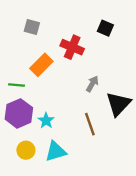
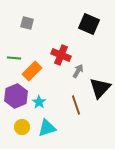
black square: (105, 28) -> (89, 24), size x1.5
red cross: (72, 47) -> (61, 55), moved
orange rectangle: (41, 65) -> (32, 71), moved
green line: (16, 85) -> (14, 58), moved

